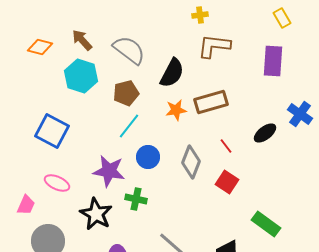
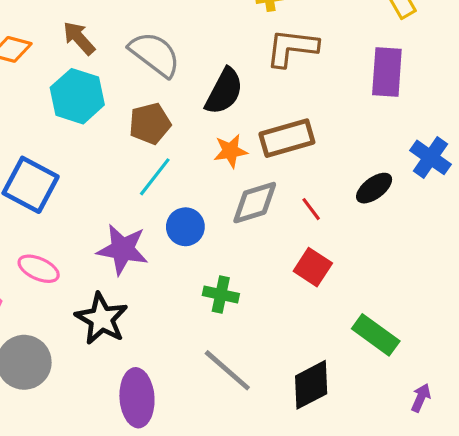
gray diamond: (191, 162) -> (255, 203), moved, turned 52
green cross: (136, 199) -> (221, 295), moved

